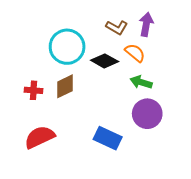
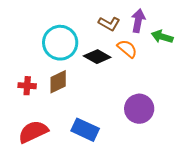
green arrow: (141, 82) -> (162, 37), moved
blue rectangle: (108, 138) -> (85, 130), moved

